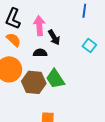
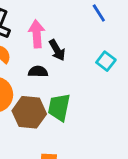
blue line: (84, 11) -> (99, 13), turned -40
green trapezoid: (55, 79) -> (59, 107), turned 45

